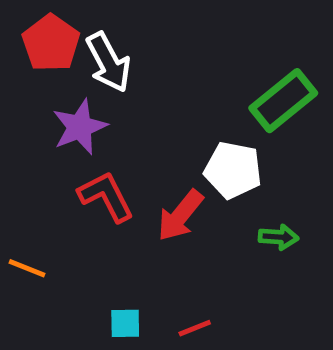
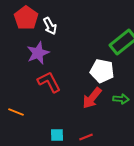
white arrow: (108, 62) -> (50, 26), size x0.7
red arrow: (180, 216) -> (92, 98), moved

